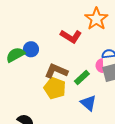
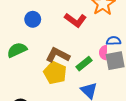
blue circle: (31, 49) -> (33, 19), moved
green semicircle: (15, 55) -> (17, 50), moved

